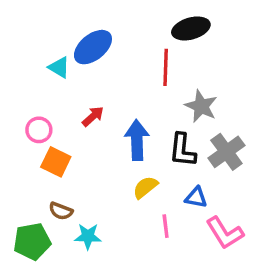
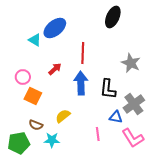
black ellipse: (191, 28) -> (113, 17), turned -50
red line: (166, 67) -> (83, 53), moved
gray star: (201, 106) -> (131, 63), moved
gray cross: (226, 152) -> (134, 104), moved
yellow semicircle: (145, 187) -> (63, 116), moved

